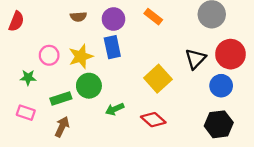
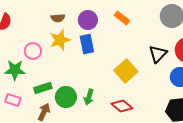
yellow star: (81, 56) -> (60, 40), moved
green star: (28, 78) -> (15, 70), size x1.5
green circle: (89, 86) -> (66, 97), moved
green arrow: (115, 109) -> (89, 97), turned -49

